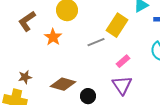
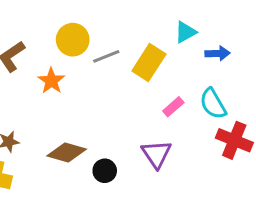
gray line: (96, 42) -> (106, 56), moved
pink rectangle: (123, 61) -> (173, 107), moved

